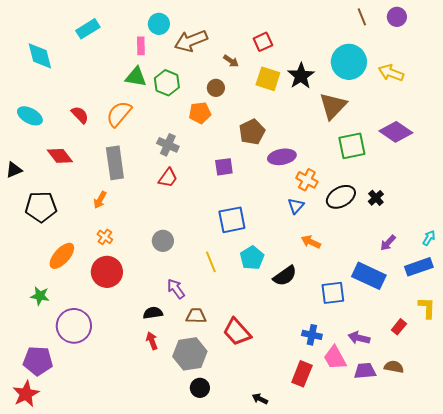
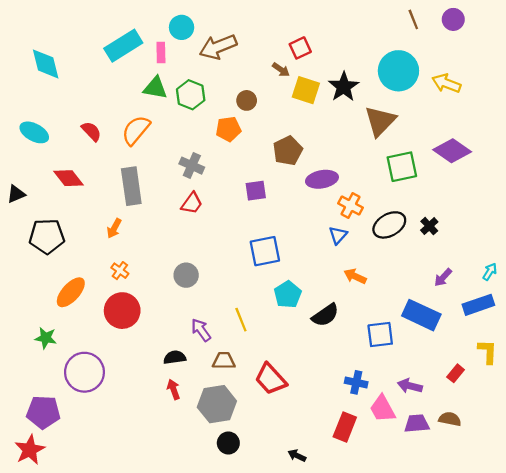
cyan rectangle: (88, 29) -> (123, 46), moved, size x1.4
brown arrow: (231, 61) -> (281, 70), moved
yellow line: (211, 262) -> (241, 320), moved

